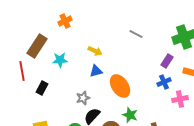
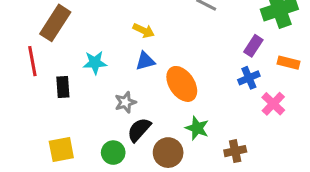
cyan star: (60, 60) -> (95, 63), moved
black rectangle: (42, 88) -> (63, 87), turned -32
pink cross: (180, 99) -> (273, 104), turned -35

